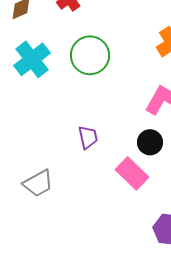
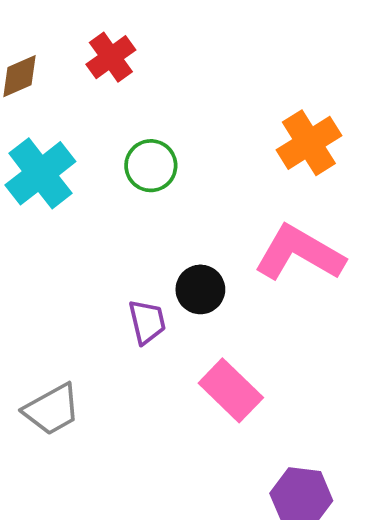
green circle: (90, 55) -> (151, 166), size x0.7
black circle: (150, 142) -> (200, 289), moved

